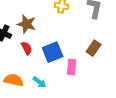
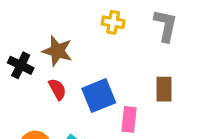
brown rectangle: (94, 48) -> (164, 89), turned -35

